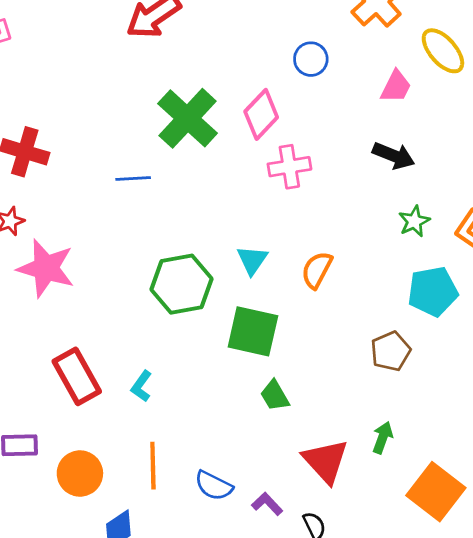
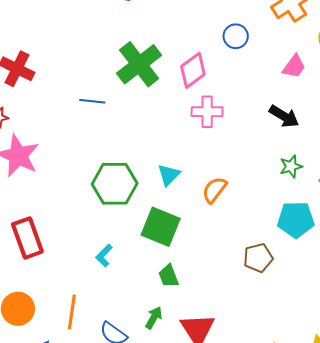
cyan L-shape: (141, 386) -> (104, 256), moved
green arrow: (383, 438) -> (154, 318), moved

